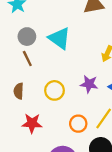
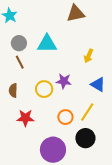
cyan triangle: (59, 38) -> (47, 44), turned -35
purple star: (89, 84) -> (64, 81), moved

